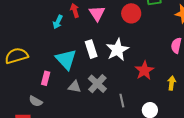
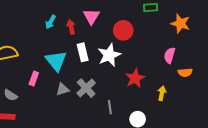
red arrow: (75, 10) -> (71, 27), moved
red circle: (131, 13) -> (123, 30), moved
gray triangle: (75, 87) -> (63, 89), turned -32
gray semicircle: (36, 101) -> (11, 95), moved

